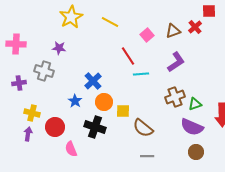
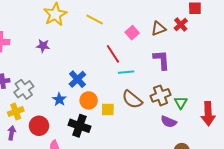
purple L-shape: (176, 62) -> (162, 60), turned -60
gray cross: (44, 71) -> (24, 89), moved, turned 36
green triangle: (195, 104) -> (181, 102), turned -40
yellow cross: (32, 113) -> (16, 112), turned -35
purple semicircle: (192, 127) -> (169, 122), moved, size x0.7
brown semicircle: (143, 128) -> (132, 99), moved

